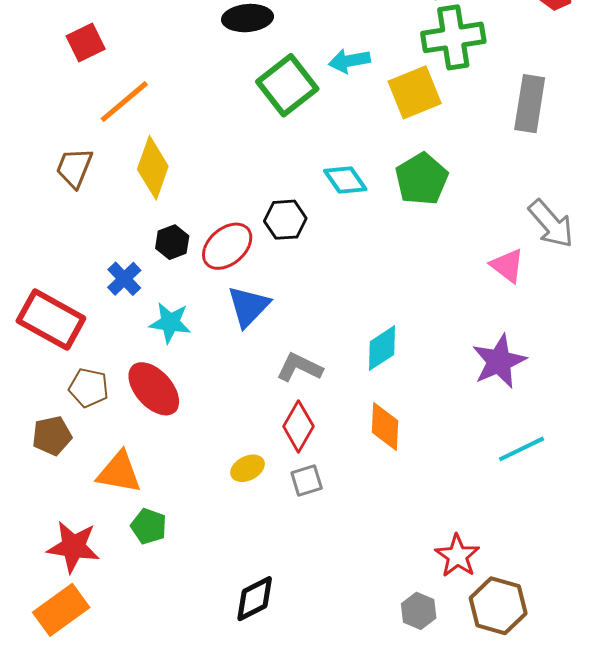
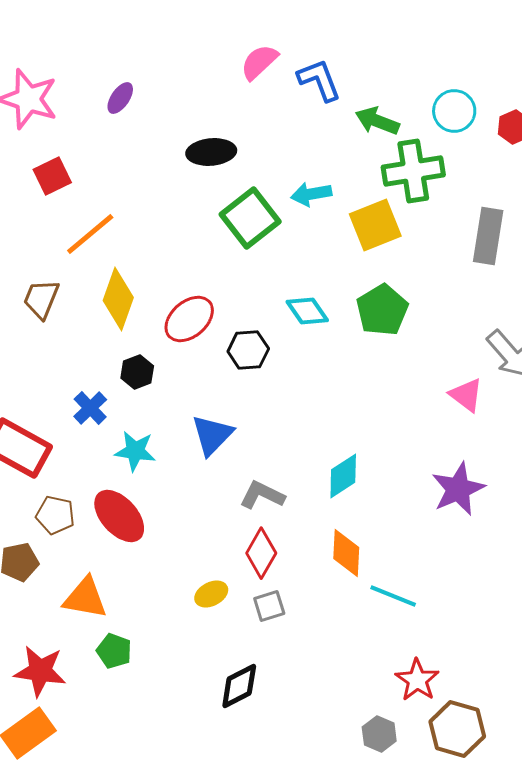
red ellipse: (227, 246) -> (189, 319), moved
cyan line: (522, 449) -> (393, 596), moved, turned 48
black diamond: (255, 599) -> (239, 686), moved

